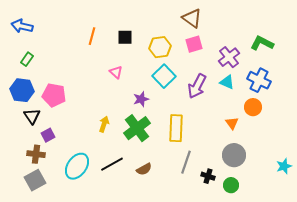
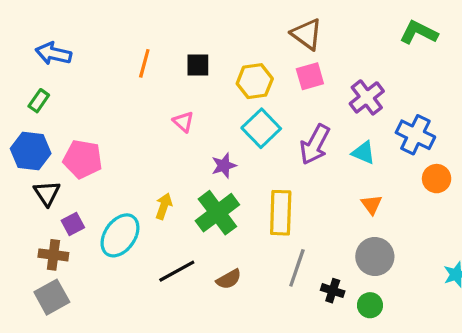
blue arrow: (22, 26) -> (53, 54), moved
green L-shape: (262, 43) -> (419, 32), moved
cyan triangle: (227, 82) -> (363, 153), moved
orange circle: (253, 107) -> (437, 179), moved
cyan ellipse: (77, 166) -> (120, 235), moved

